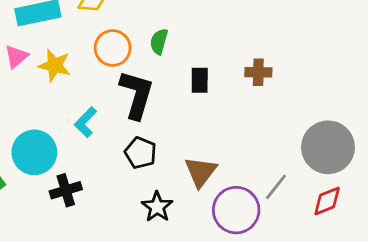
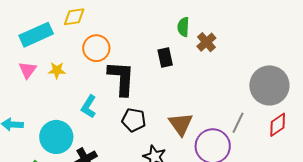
green semicircle: (159, 42) -> (183, 27), moved
yellow star: (55, 65) -> (57, 70), size x0.7
brown cross: (258, 72) -> (206, 42), turned -30

